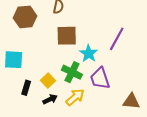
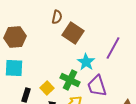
brown hexagon: (25, 17) -> (15, 37), moved
brown square: (67, 36) -> (73, 33), moved, turned 35

